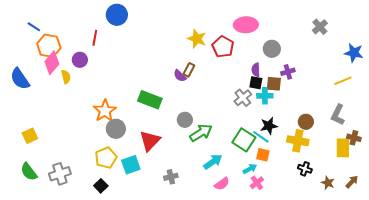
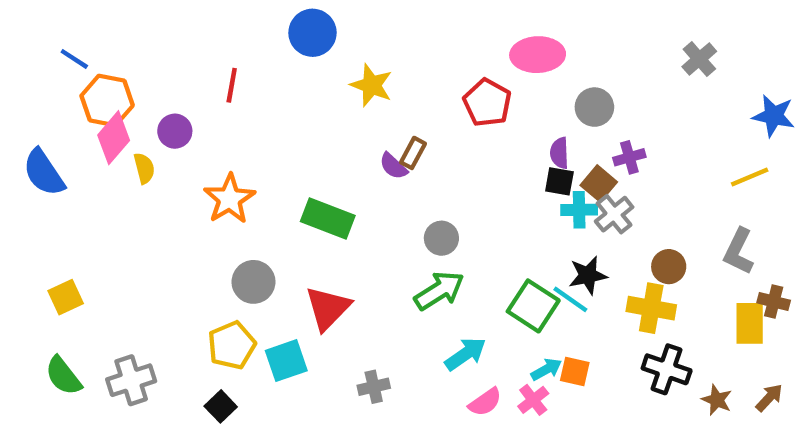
blue circle: (117, 15) -> (313, 33), moved
red line: (95, 38) -> (232, 85), moved
yellow star: (197, 39) -> (372, 85), moved
brown square: (274, 84) -> (599, 184), turned 35
gray cross: (243, 98) -> (614, 214), moved
orange star: (105, 111) -> (229, 199), moved
gray circle: (185, 120) -> (441, 238), moved
orange square: (263, 155) -> (575, 371), moved
black cross: (305, 169) -> (667, 369), size x1.5
pink cross: (257, 183) -> (533, 400), moved

